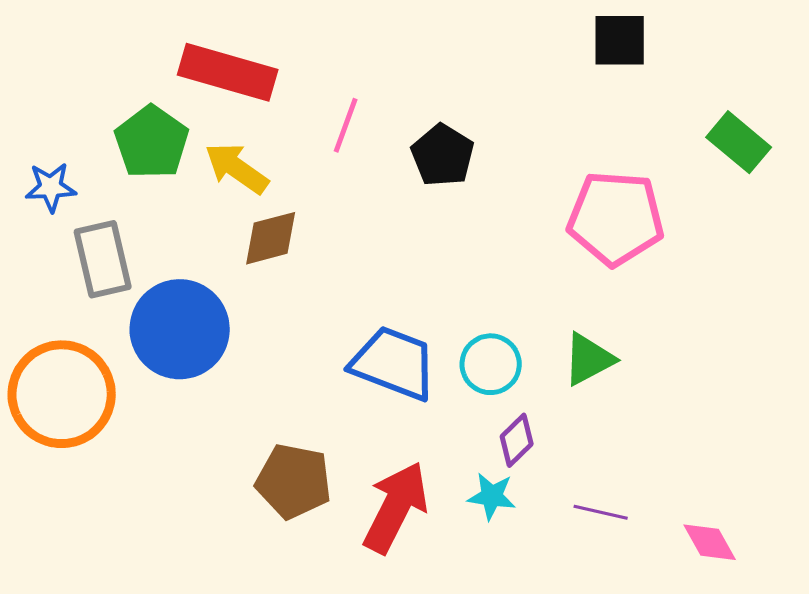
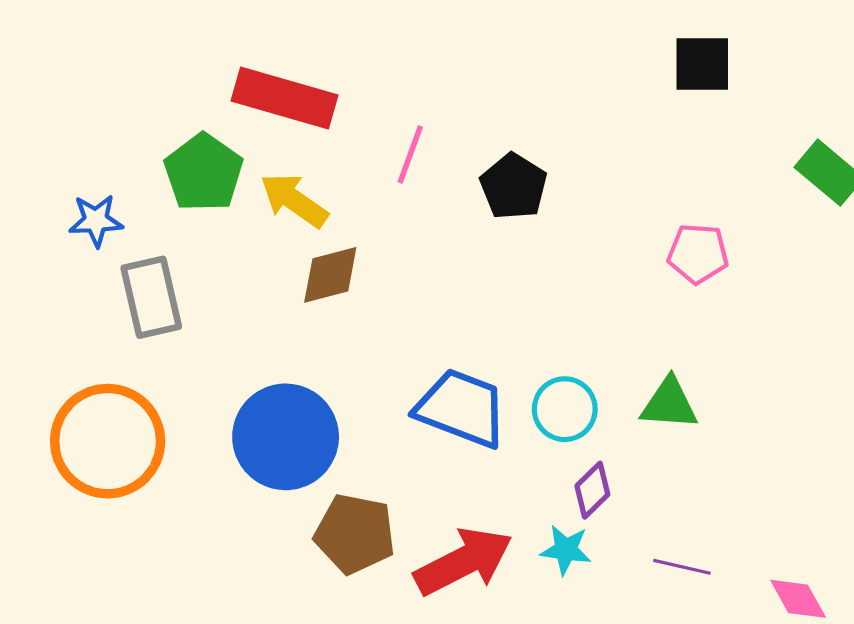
pink pentagon: (616, 218) -> (698, 254), size x0.6
blue circle: (180, 329) -> (286, 437), moved
green triangle: (589, 359) -> (669, 404), turned 32
red arrow: (396, 507) -> (463, 562), turned 36

